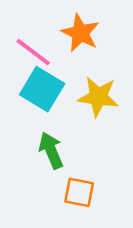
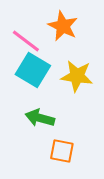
green arrow: (51, 150) -> (40, 118), turned -52

